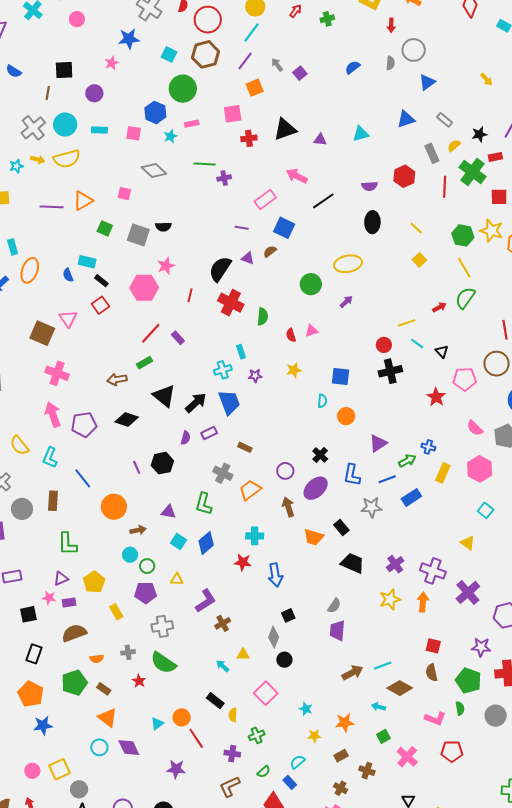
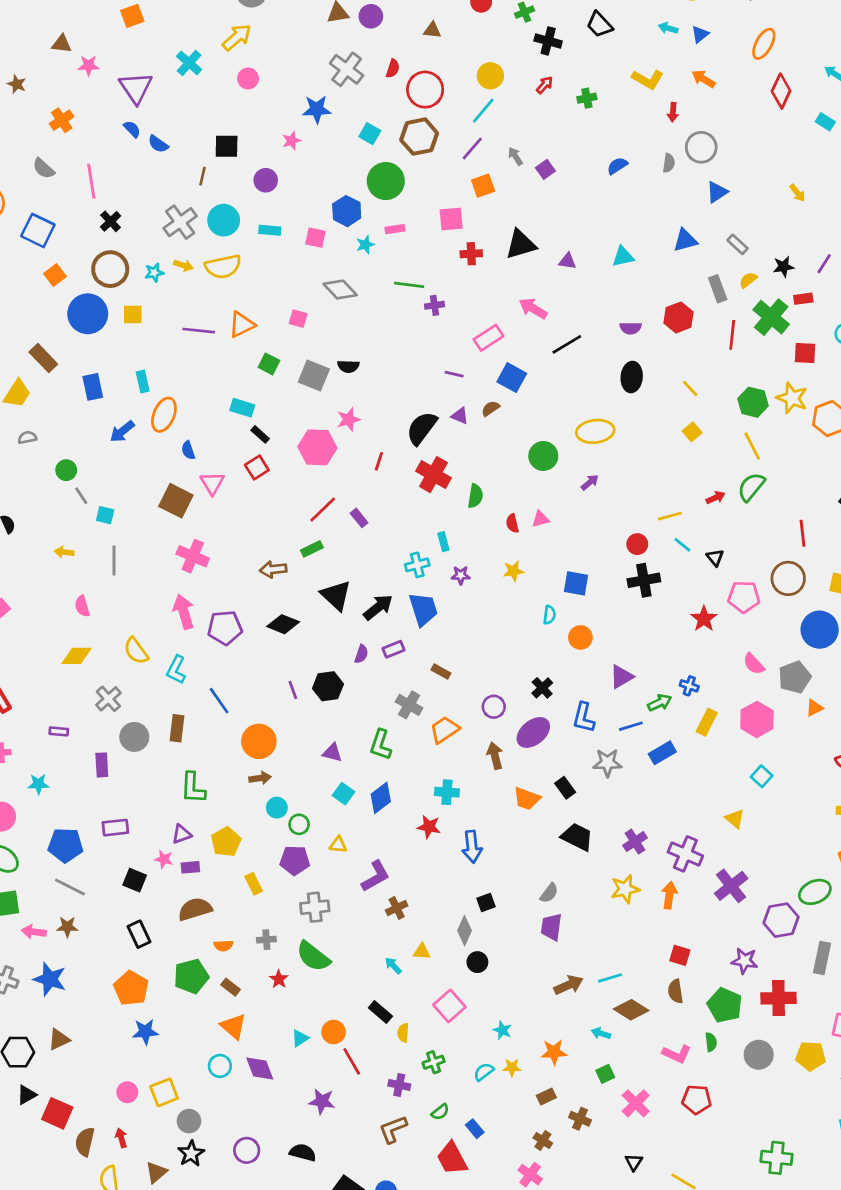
blue semicircle: (68, 275) -> (188, 450), moved
brown arrow: (138, 530) -> (260, 778), moved
black square: (28, 614) -> (135, 880), turned 30
black rectangle: (34, 654) -> (139, 934), turned -48
cyan semicircle: (298, 762) -> (484, 1072), moved

